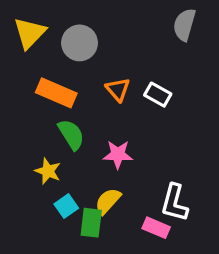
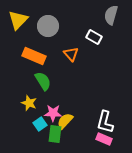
white rectangle: (158, 95) -> (94, 37), moved
pink star: (118, 154) -> (53, 113), moved
pink rectangle: (156, 228) -> (104, 139), moved

